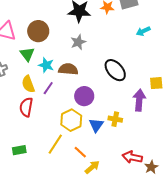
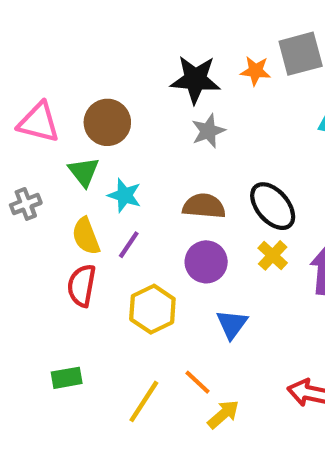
gray star: (78, 42) -> (208, 131), moved
brown semicircle: (68, 69) -> (204, 206), moved
yellow cross: (115, 119) -> (273, 255), moved, turned 32
yellow hexagon: (71, 120) -> (152, 309), moved
yellow line: (55, 144) -> (144, 401), moved

